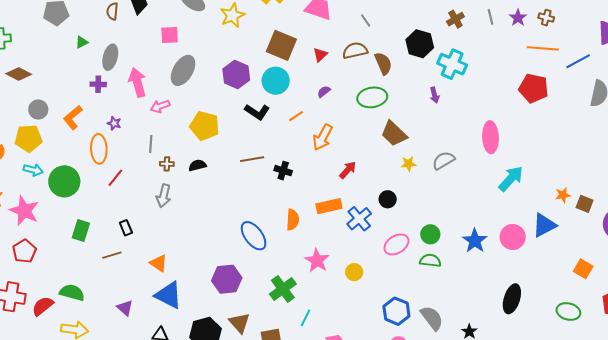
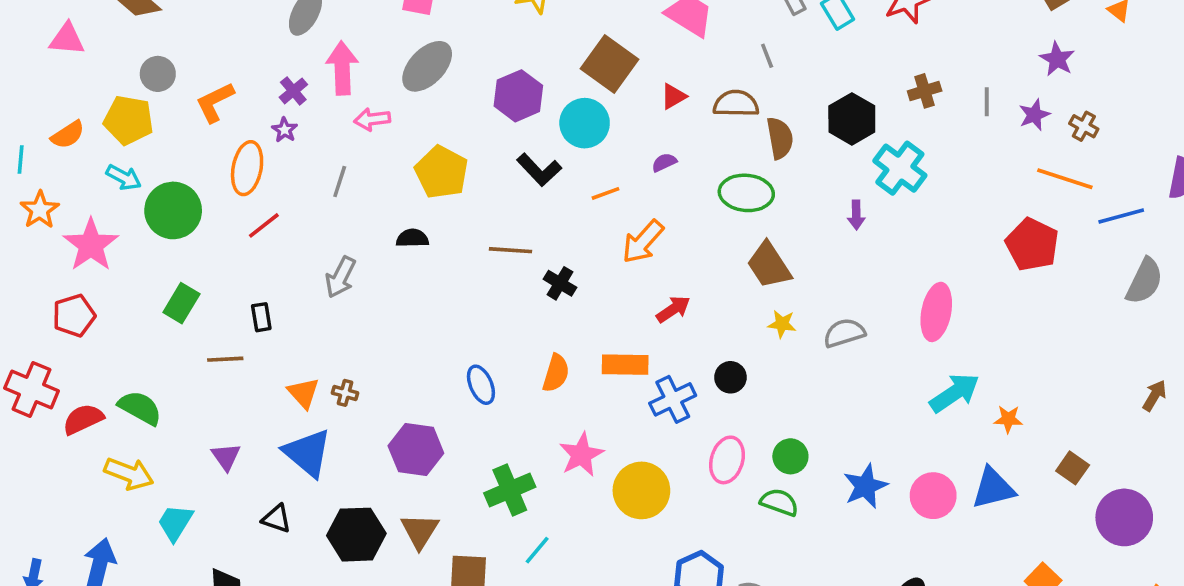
purple cross: (98, 84) -> (293, 91), moved, turned 35
brown cross: (167, 164) -> (345, 393), moved
orange star: (563, 195) -> (1008, 419), moved
blue ellipse: (254, 236) -> (481, 385), size x0.7
pink ellipse: (396, 244) -> (727, 460), turned -55
yellow circle: (354, 272) -> (641, 490), size x1.8

